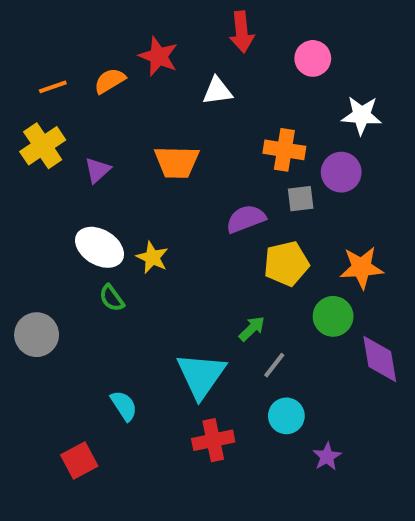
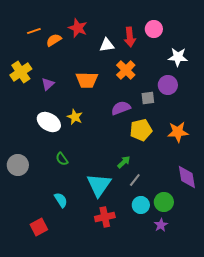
red arrow: (242, 32) -> (130, 37), moved
orange line: (53, 87) -> (34, 31), moved
orange cross: (284, 150) -> (126, 70), moved, turned 36
yellow star: (152, 257) -> (75, 117), moved
green semicircle: (112, 298) -> (62, 159), moved
green circle: (333, 316) -> (164, 202), moved

